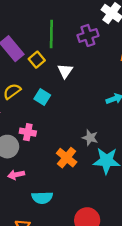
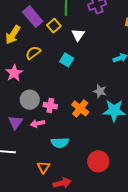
cyan square: (42, 97) -> (67, 60), moved
pink cross: (28, 132) -> (50, 106), moved

